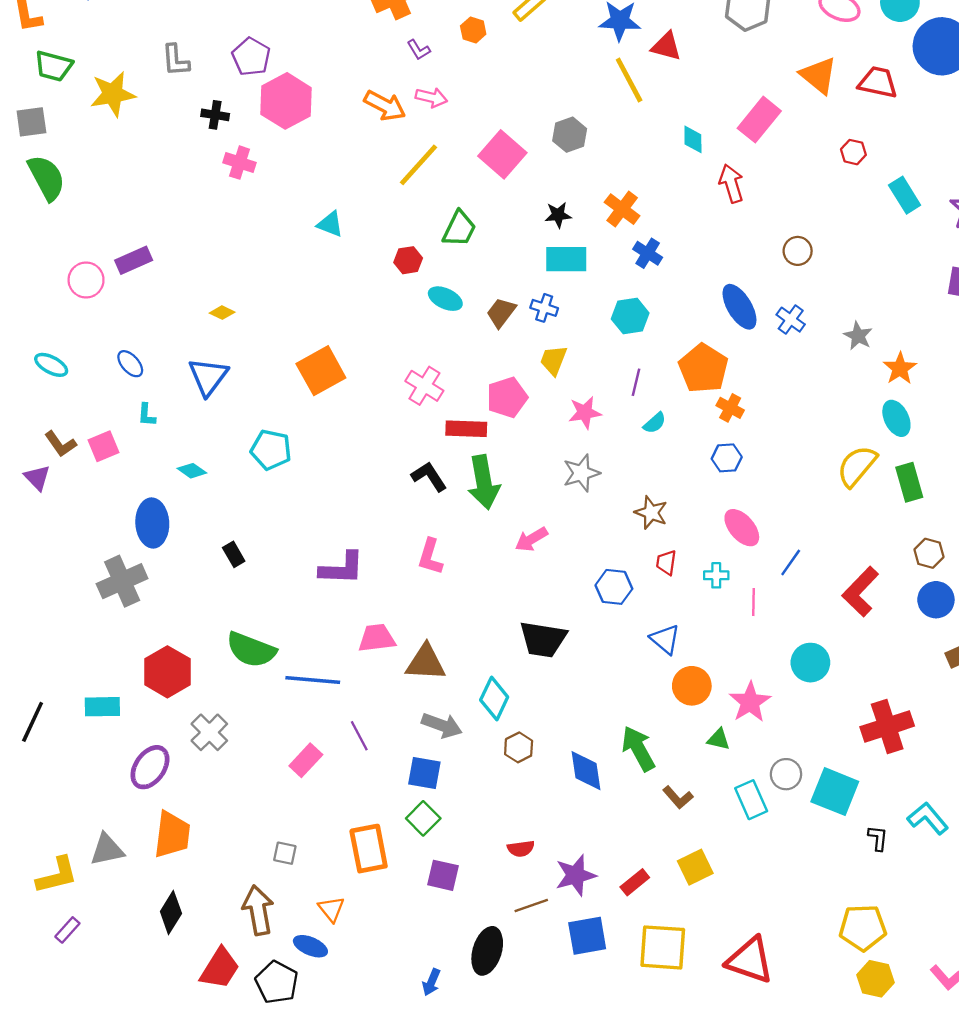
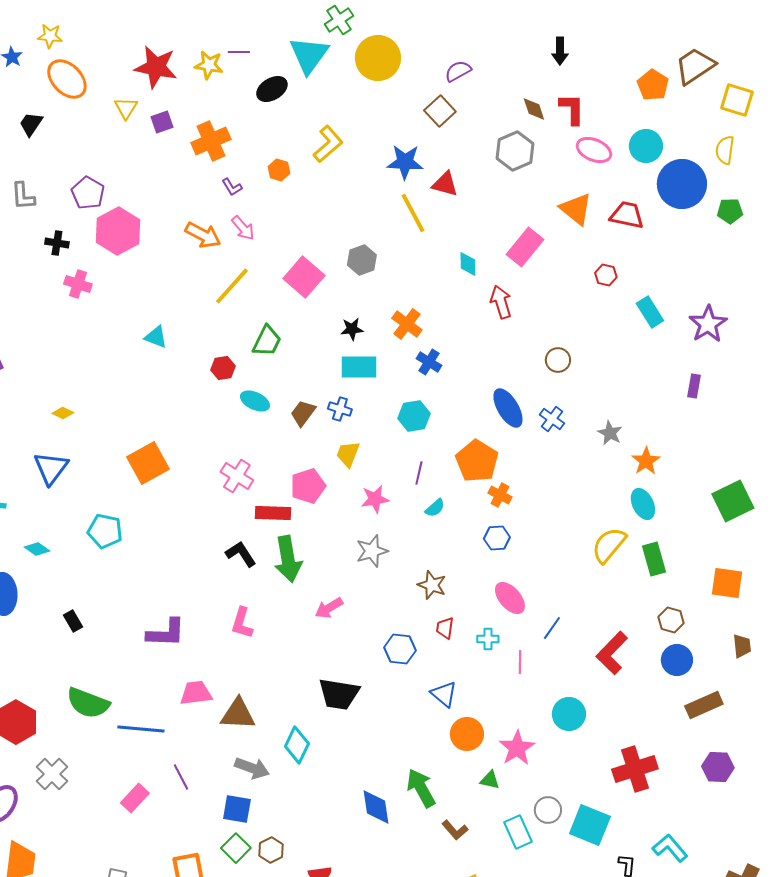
pink arrow: (431, 97) -> (243, 228), turned 36
brown hexagon: (519, 747) -> (271, 850), moved

